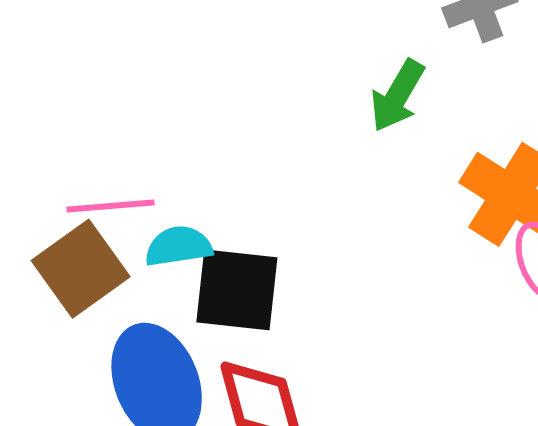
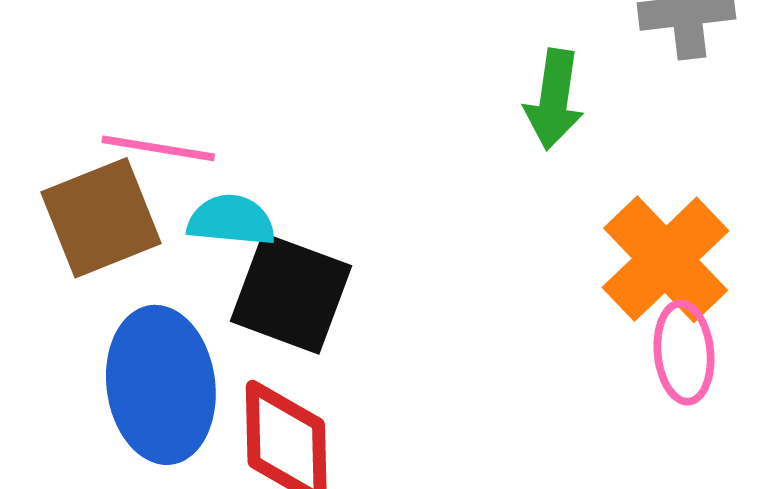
green arrow: (397, 96) -> (554, 99), turned -36

